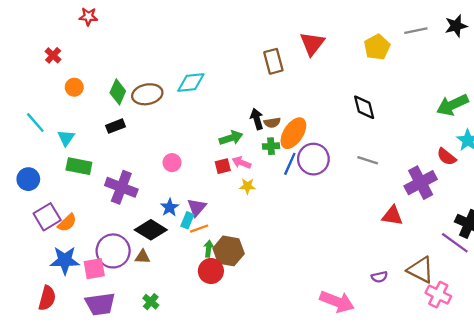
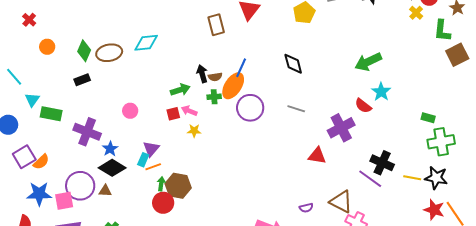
cyan triangle: (66, 138) -> (32, 100), moved
blue line: (290, 164) -> (241, 68), moved
blue star: (170, 207) -> (110, 149), moved

